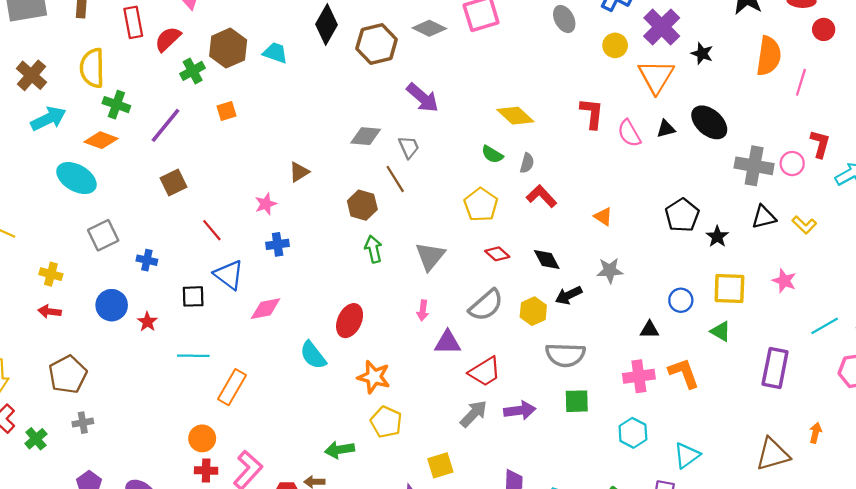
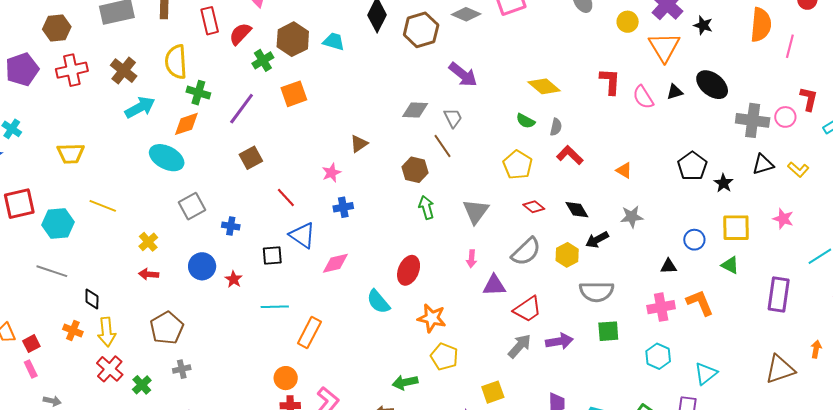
orange square: (227, 111) -> (294, 94), size x1.5
orange diamond: (101, 140) -> (186, 124), turned -36
yellow cross: (51, 274) -> (148, 242), turned 36

